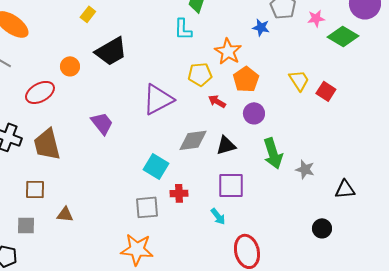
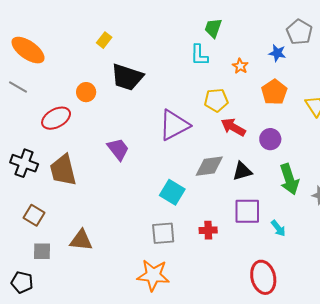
black trapezoid: (111, 51) -> (127, 77), turned 48
orange star: (228, 51) -> (240, 66), moved, size x0.6
orange pentagon: (246, 79) -> (274, 92), moved
red arrow: (217, 101) -> (233, 127), size x1.4
brown square: (35, 189) -> (34, 215), moved, turned 30
red cross: (179, 193) -> (208, 230), moved
brown triangle: (65, 214) -> (81, 240), size x1.4
cyan arrow: (218, 216) -> (278, 228), moved

